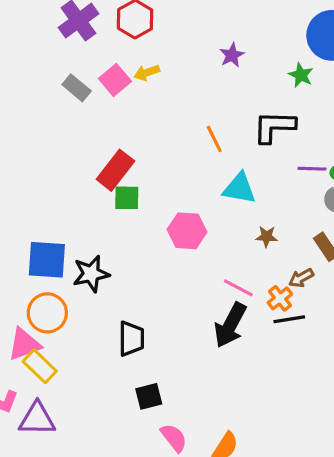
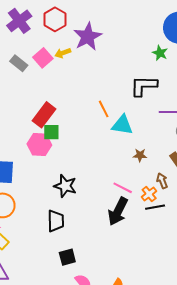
purple star: (232, 55) -> (88, 37), moved, size x1.8
orange line: (214, 139) -> (104, 109), moved
pink hexagon: (187, 231) -> (39, 144), moved
black star: (91, 274) -> (65, 186), moved, turned 30
brown arrow: (301, 278) -> (162, 181), turned 98

